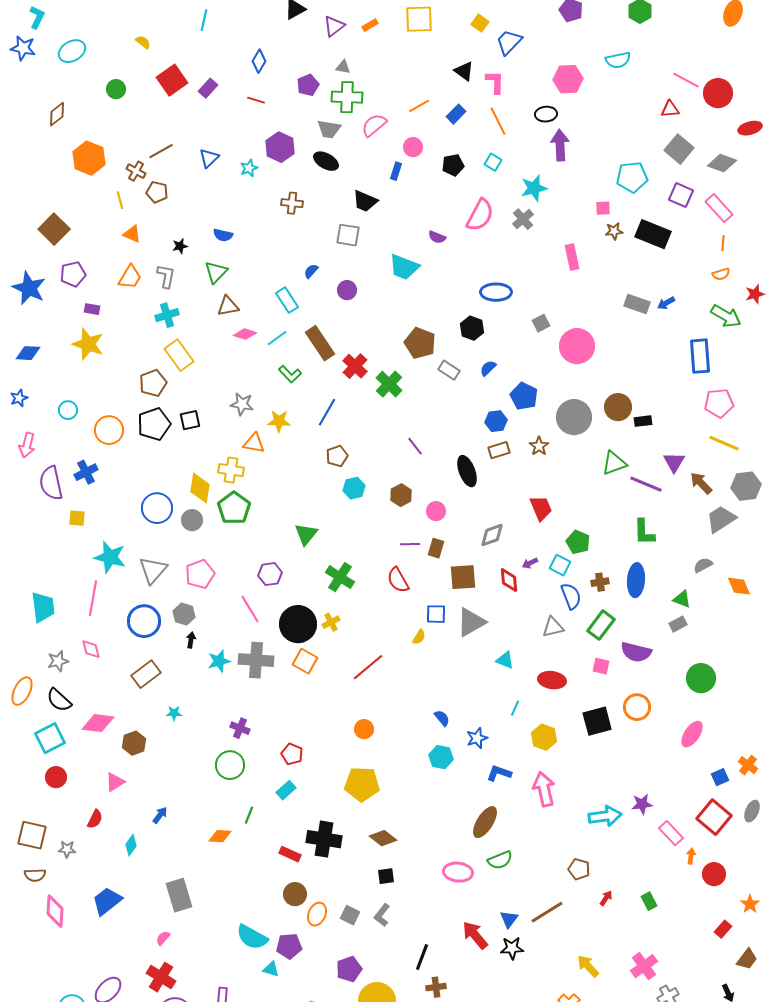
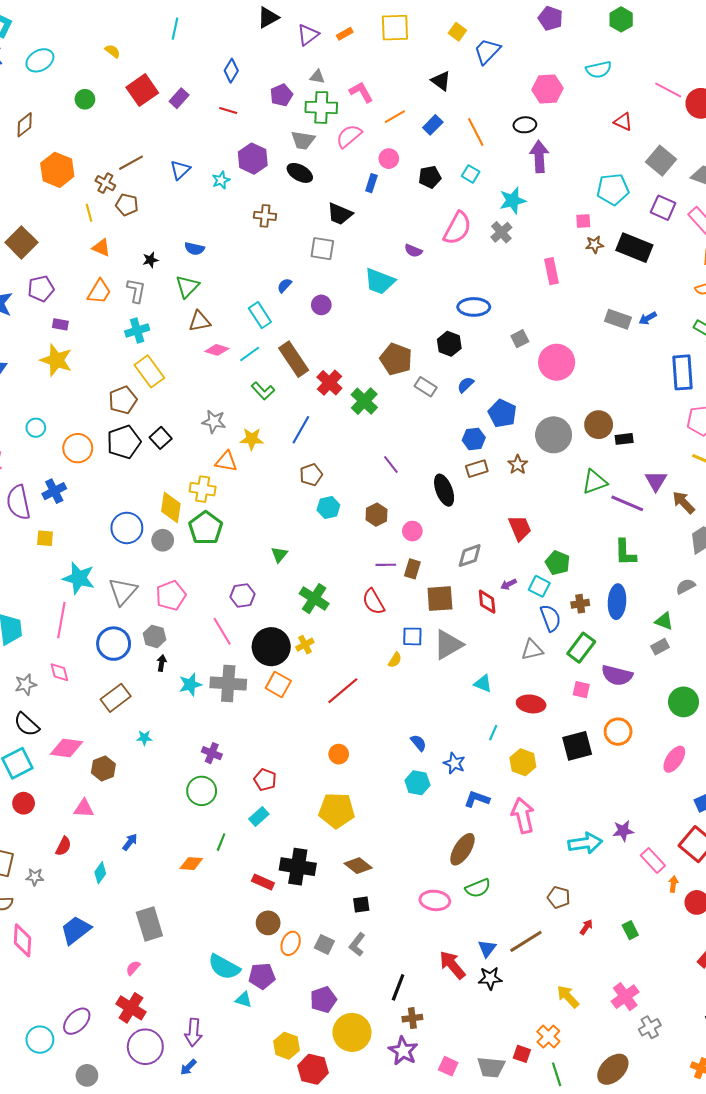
pink L-shape: (495, 82) -> (361, 92), moved, turned -30
red triangle: (670, 109) -> (623, 122), moved, turned 30
black square: (190, 420) -> (161, 438), turned -30
green triangle: (306, 534) -> (279, 555), size x0.7
blue star: (477, 738) -> (454, 763), turned -30
pink triangle: (115, 782) -> (84, 808), turned 35

